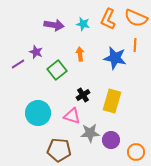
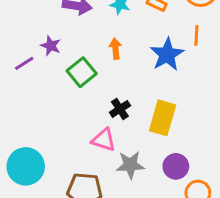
blue star: (115, 58) -> (167, 55), turned 30
cyan circle: (38, 113) -> (26, 166), moved
purple circle: (111, 140) -> (176, 166), moved

